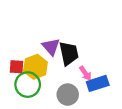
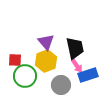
black trapezoid: (69, 53) -> (75, 48), moved
yellow hexagon: (35, 67) -> (46, 61), moved

